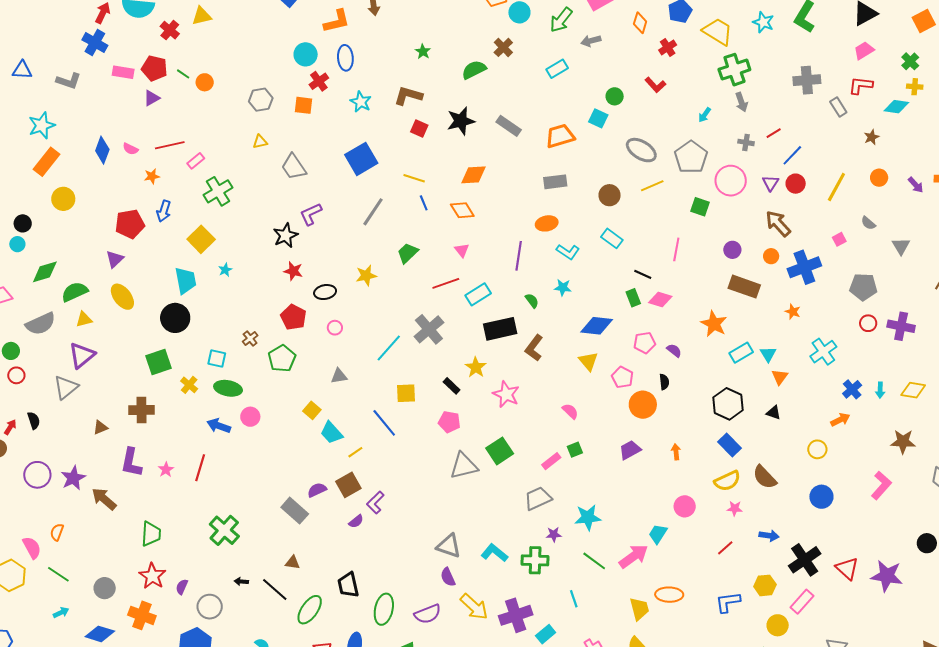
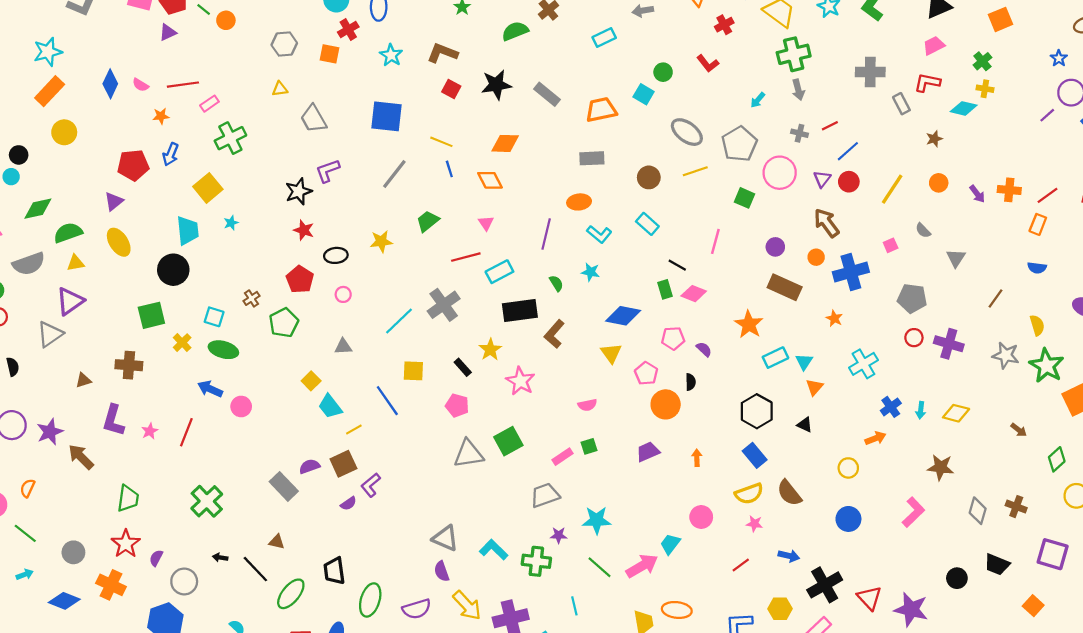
blue square: (361, 159) -> (387, 116), turned 32
pink semicircle: (570, 411) -> (587, 405), turned 120
pink circle: (250, 417) -> (241, 406), moved

